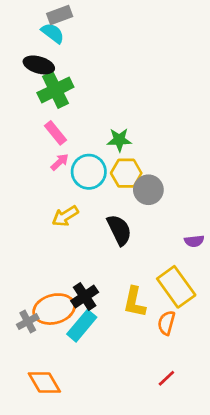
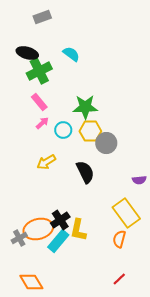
cyan semicircle: (53, 33) -> (71, 54), moved
green star: (119, 140) -> (85, 107), size x1.4
cyan circle: (89, 172) -> (63, 130), size x0.7
yellow L-shape: (135, 302) -> (78, 230), moved

